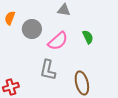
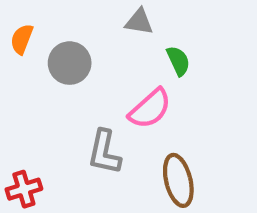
green semicircle: (88, 37) -> (178, 61), moved
pink semicircle: (58, 41) -> (150, 109), moved

